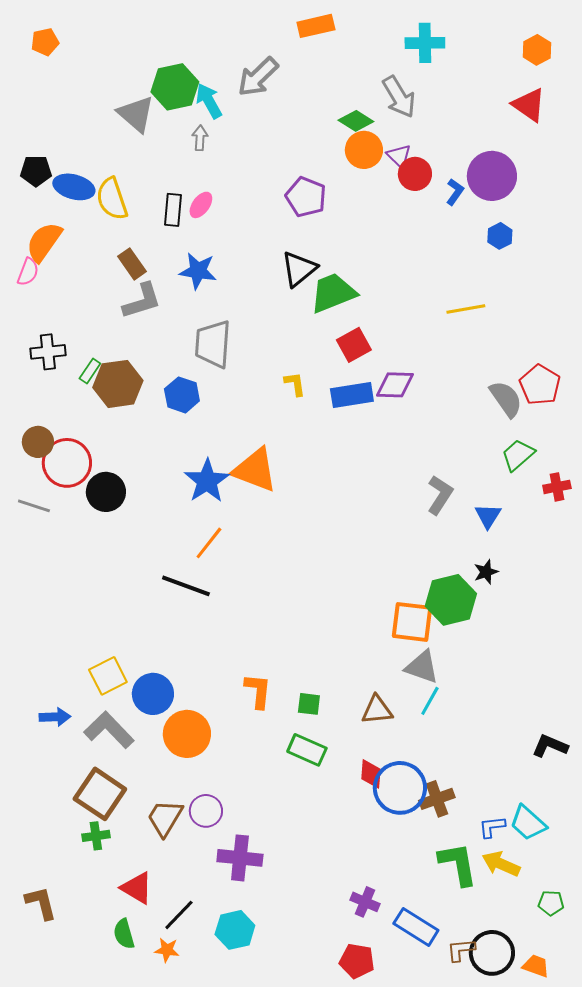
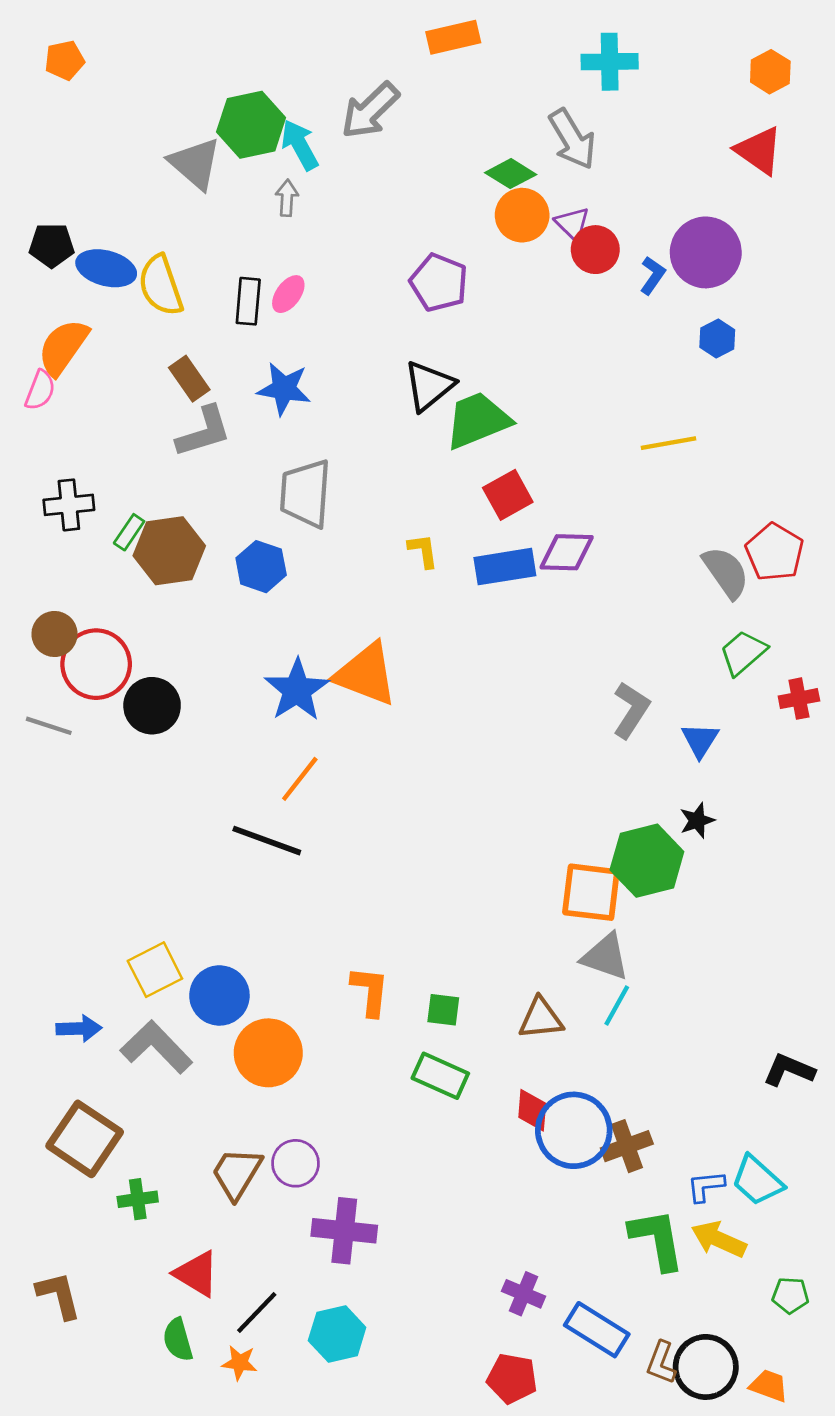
brown square: (100, 794) -> (85, 1139), moved
brown L-shape: (461, 950) -> (661, 1363), turned -64

